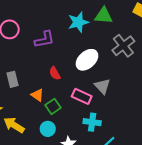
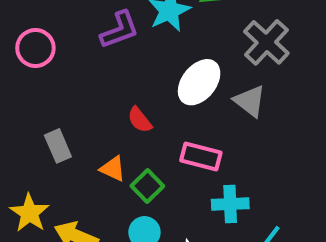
purple L-shape: (44, 39) -> (119, 30), moved
gray triangle: (102, 86) -> (250, 101), moved

